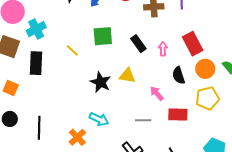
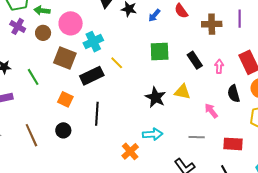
yellow line: (72, 50) -> (117, 63), moved
black rectangle: (36, 63) -> (92, 76), turned 60
red rectangle: (178, 115) -> (233, 144), moved
cyan arrow: (99, 119) -> (153, 134), turned -30
black line: (39, 128) -> (97, 114), moved

